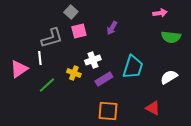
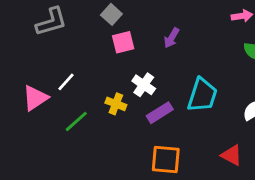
gray L-shape: (52, 38) -> (51, 22), moved
white line: (40, 58) -> (66, 82), turned 48
white cross: (93, 60) -> (144, 85), turned -35

